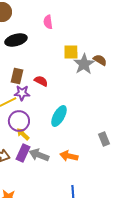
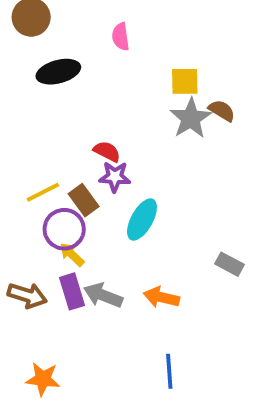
yellow square: (71, 52) -> (185, 81), moved
brown rectangle: (17, 76) -> (84, 200), moved, turned -49
purple star: (22, 93) -> (115, 177), moved
gray rectangle: (104, 139) -> (230, 264), turned -40
purple rectangle: (23, 153) -> (72, 291), turned -42

